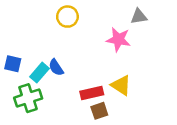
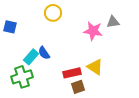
gray triangle: (139, 17) -> (113, 22), moved
blue square: (13, 64) -> (10, 27), moved

